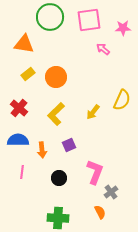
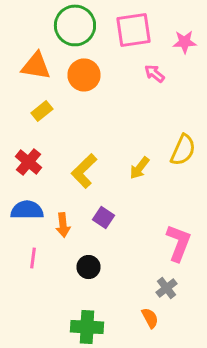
orange circle: (56, 77) -> (84, 75), moved
purple square: (69, 145) -> (104, 218), turned -32
pink L-shape: (95, 172) -> (179, 243), moved

